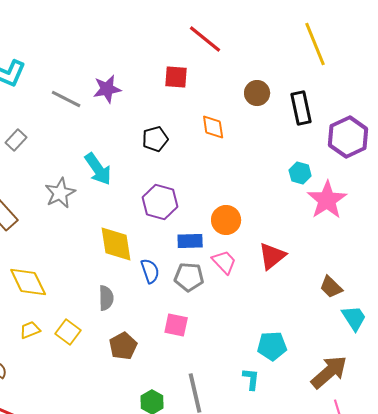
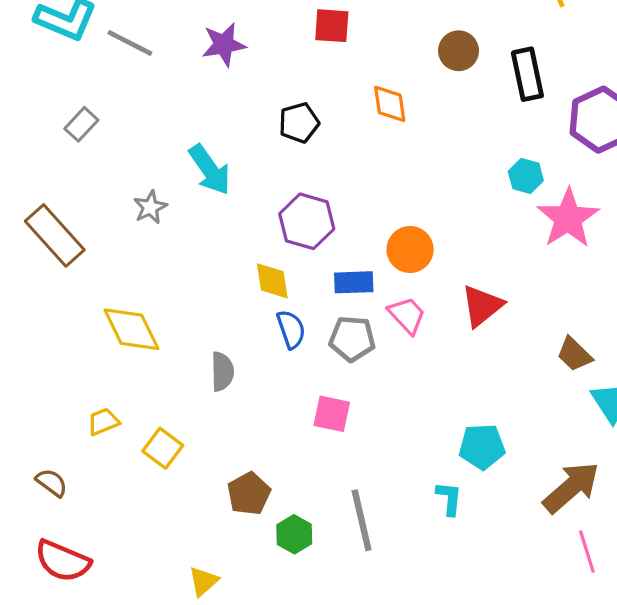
gray line: (66, 99) -> (130, 43), moved
gray star: (60, 193) -> (150, 207), size x0.7
yellow diamond: (116, 244) -> (272, 281), moved, size x0.7
yellow diamond: (28, 282) -> (131, 329), moved
yellow square: (68, 332) -> (163, 448), moved
brown pentagon: (123, 346) -> (249, 494), moved

